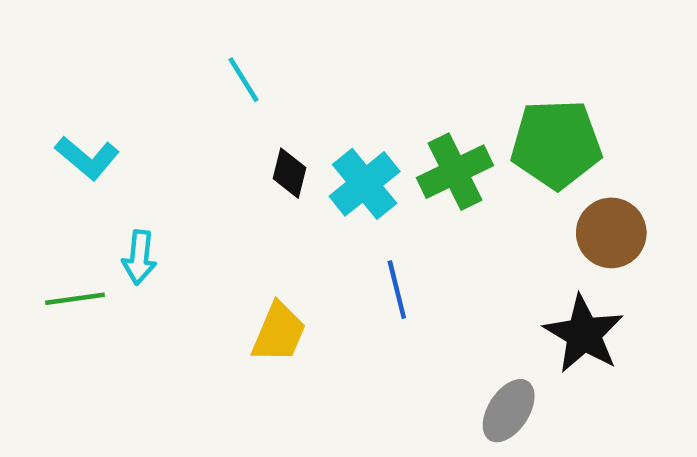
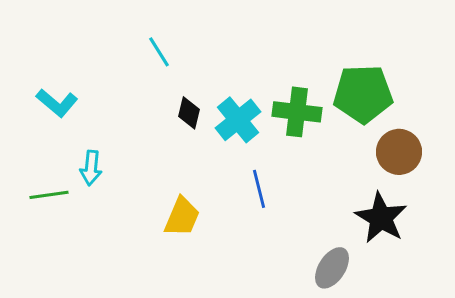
green cross: (455, 172) -> (297, 112), turned 33

